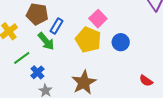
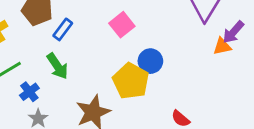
yellow pentagon: (88, 40) -> (131, 81), moved
green arrow: (46, 41) -> (57, 66), moved

